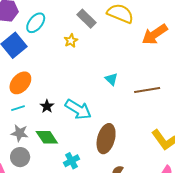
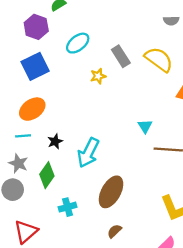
cyan ellipse: (36, 23) -> (78, 43), moved
cyan triangle: (111, 79) -> (145, 126), moved
cyan arrow: (78, 109) -> (88, 153), turned 72
green diamond: (47, 137) -> (47, 175), turned 55

